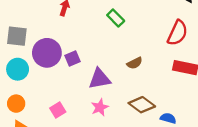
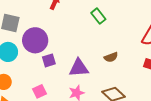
purple square: (73, 58) -> (49, 60), moved

